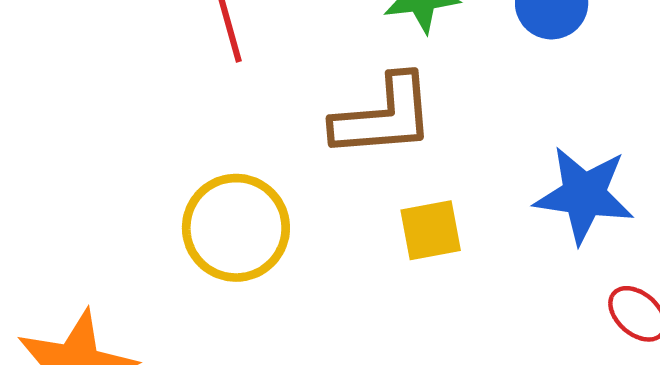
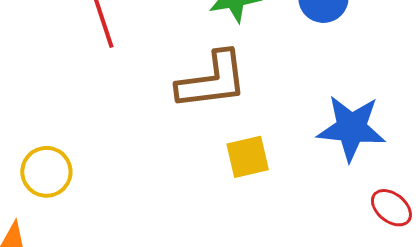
yellow circle: (236, 228) -> (46, 172), moved, size x0.7

